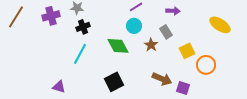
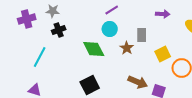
purple arrow: (173, 11) -> (163, 14), moved
gray rectangle: (166, 32) -> (142, 35), turned 32
cyan line: (80, 54) -> (40, 57), moved

